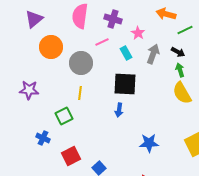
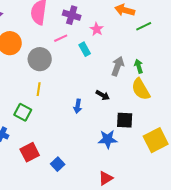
black arrow: (178, 52) -> (103, 95), moved
gray arrow: (153, 54) -> (118, 66), moved
black square: (125, 84) -> (125, 120), moved, size x0.7
green square: (64, 116) -> (23, 112), turned -36

